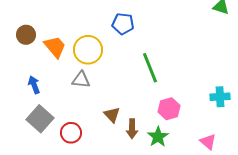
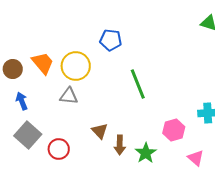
brown circle: (26, 35) -> (13, 69), moved
pink hexagon: (169, 109) -> (174, 130), moved

